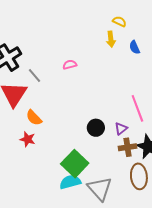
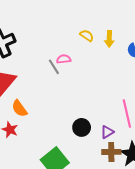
yellow semicircle: (119, 21) -> (87, 36), moved
gray line: (34, 75) -> (54, 67), moved

